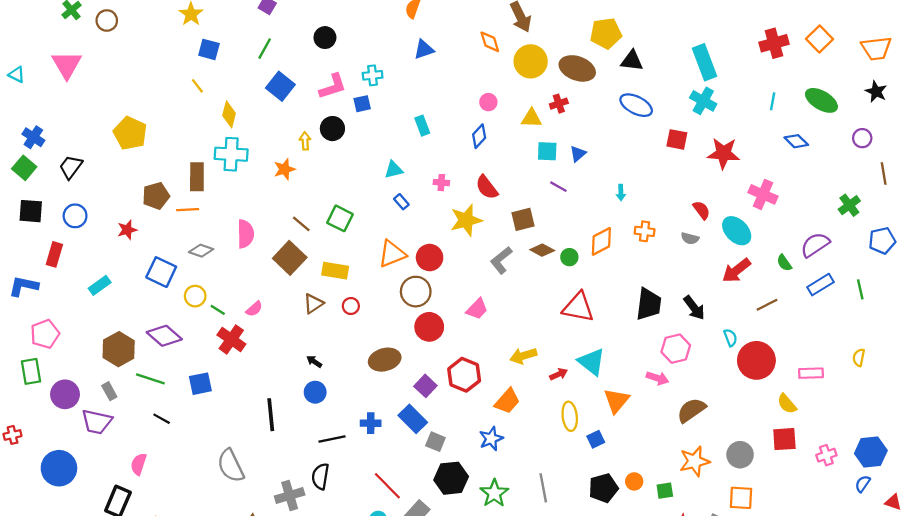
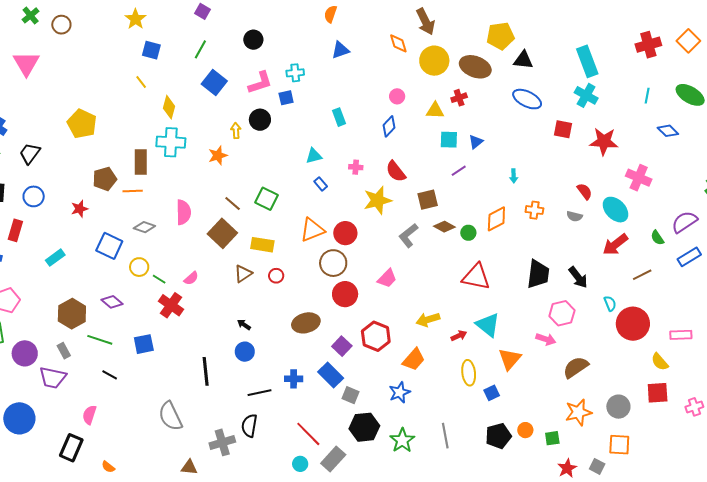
purple line: (558, 187) -> (459, 171), turned -63
purple diamond: (164, 336) -> (112, 302), size x0.7

